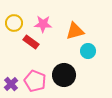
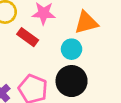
cyan circle: (88, 51) -> (72, 49), moved

